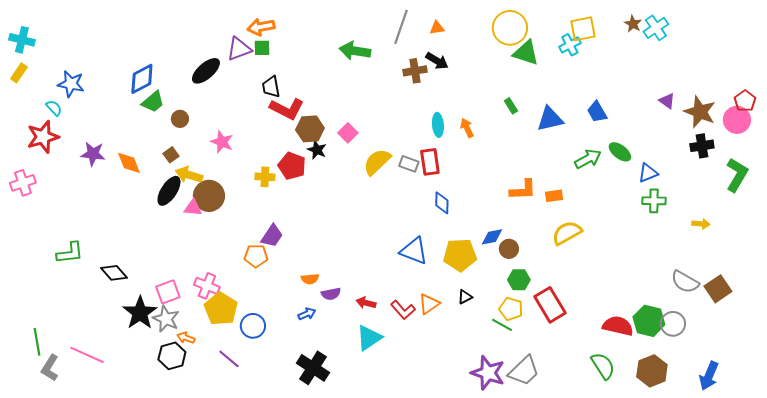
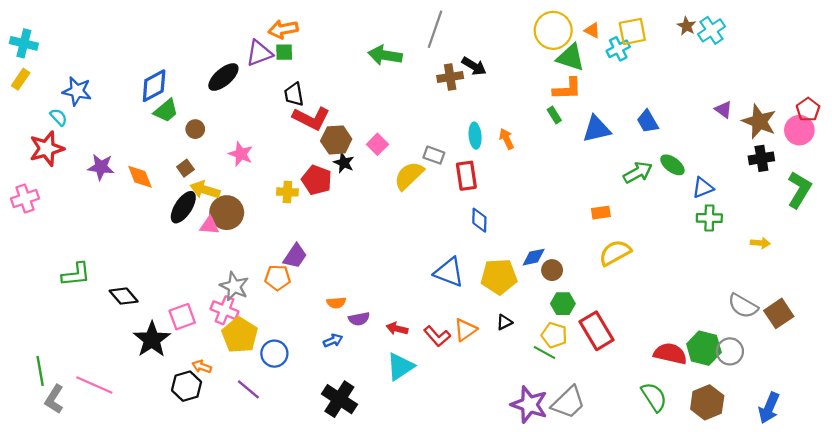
orange triangle: (437, 28) -> (592, 30), moved, turned 35
gray rectangle: (409, 164) -> (434, 155), moved
orange L-shape: (523, 190) -> (567, 89), moved
gray star: (166, 319) -> (234, 286), moved

